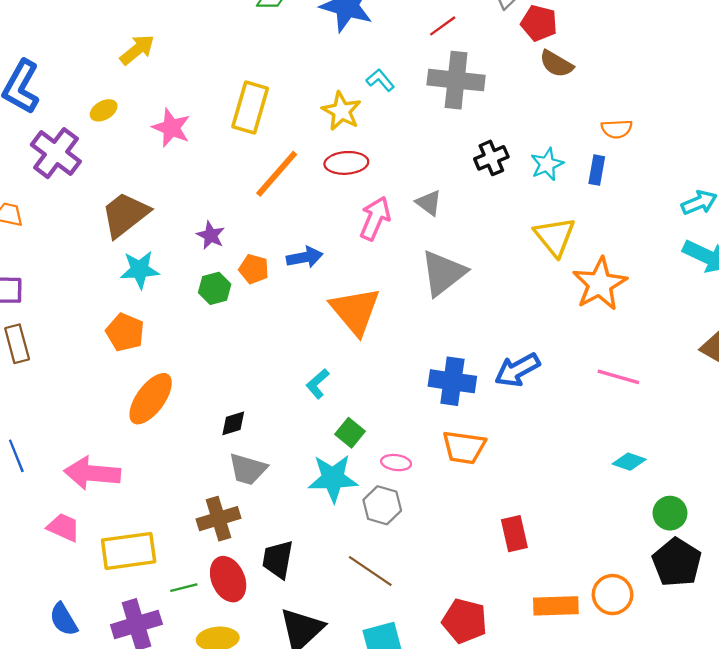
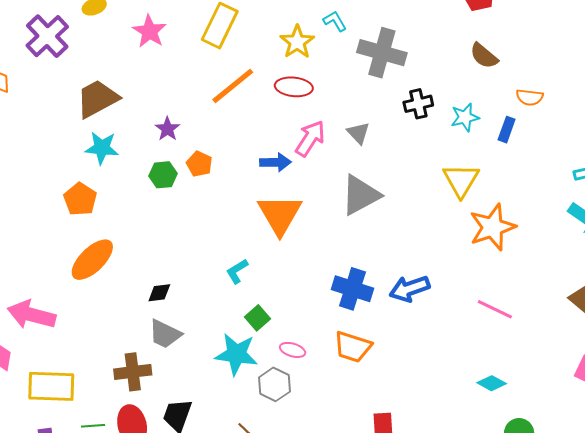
brown semicircle: (556, 64) -> (484, 56), moved
gray cross: (456, 80) -> (382, 53), moved
blue arrow: (305, 257) -> (275, 162), moved

